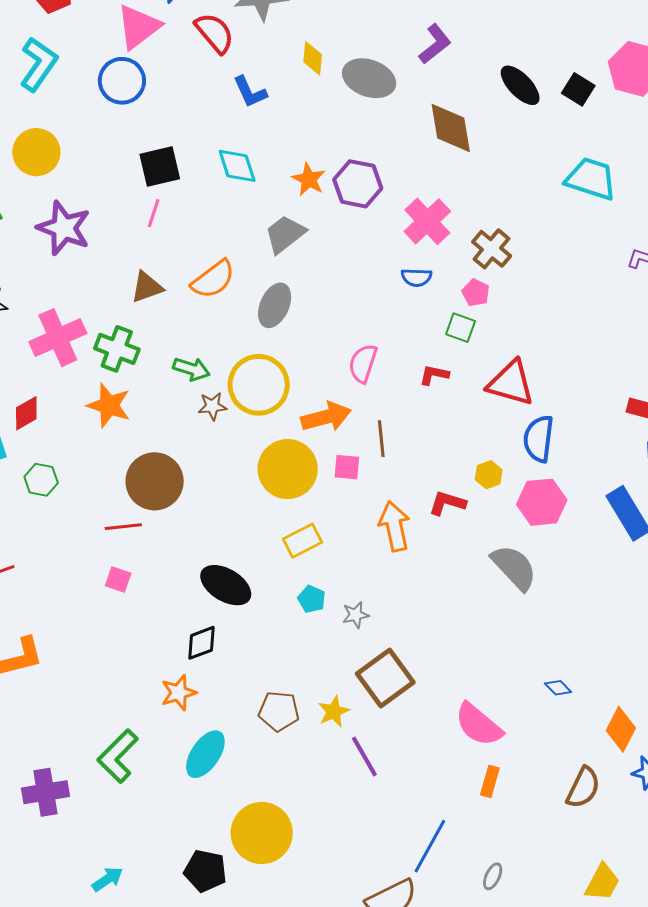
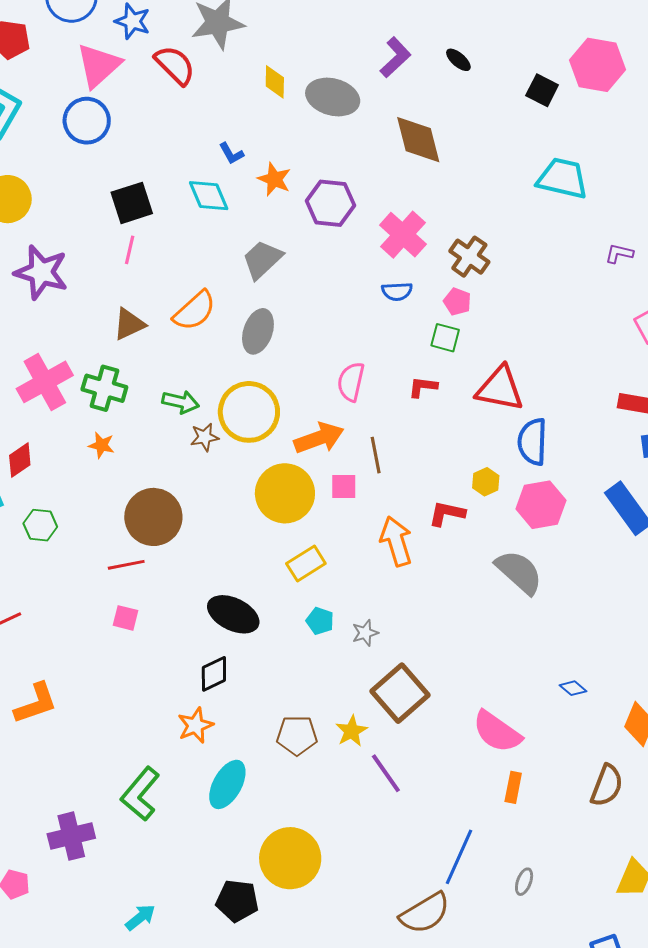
black ellipse: (520, 85) -> (458, 60), moved, size x0.6
blue L-shape: (250, 92) -> (231, 153), moved, size x0.7
orange star: (309, 179) -> (274, 179), moved
orange star: (109, 405) -> (101, 445), size x0.6

